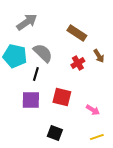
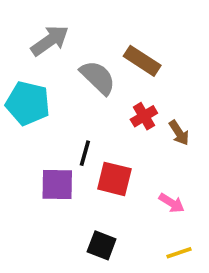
gray semicircle: (43, 53) -> (98, 77), moved
brown arrow: (99, 56) -> (179, 133), moved
black line: (36, 74) -> (85, 153), moved

